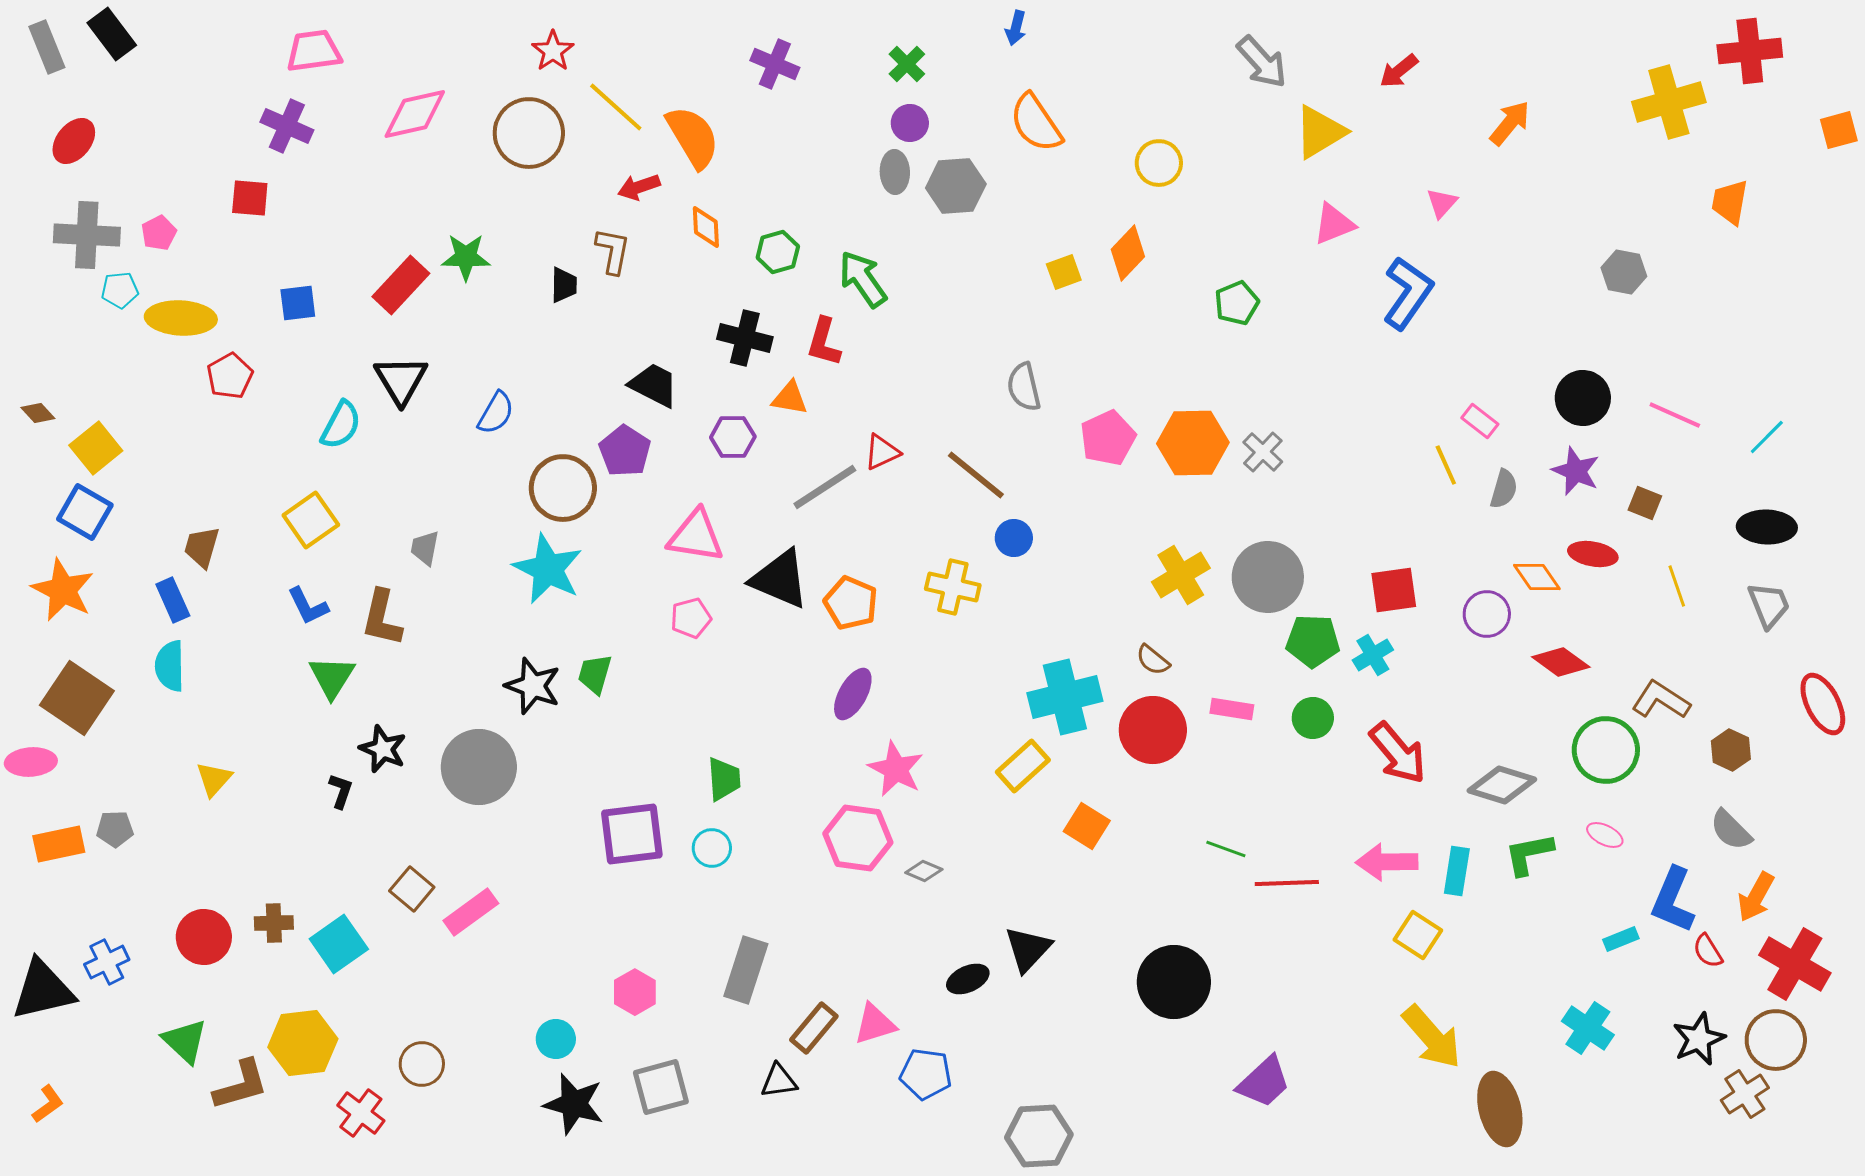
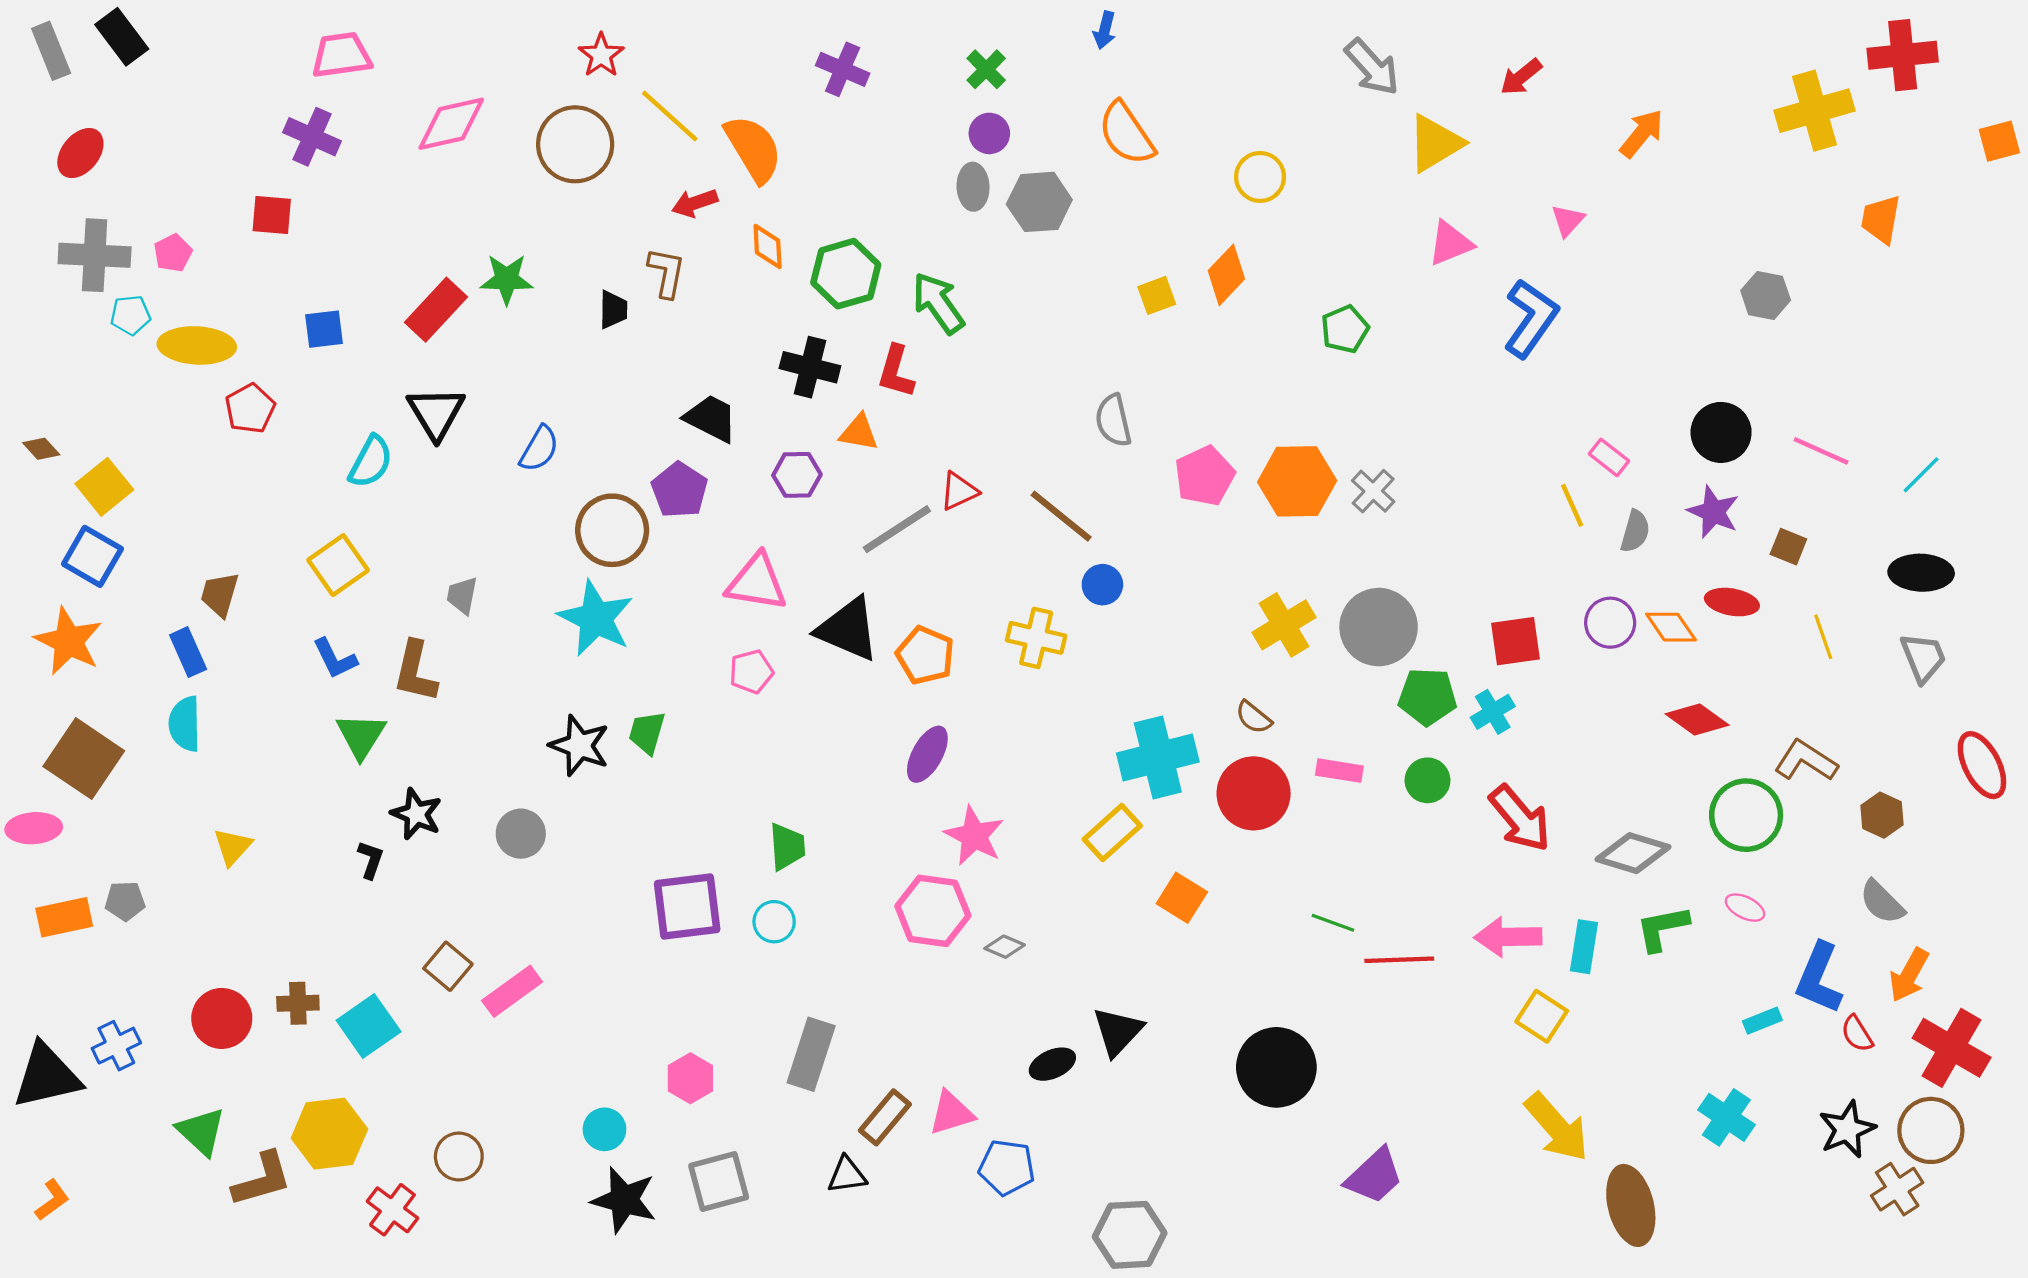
green hexagon: (778, 252) -> (846, 274), size x1.5
purple circle: (1487, 614) -> (1610, 623), moved
gray circle: (479, 767) -> (521, 834), size x0.6

